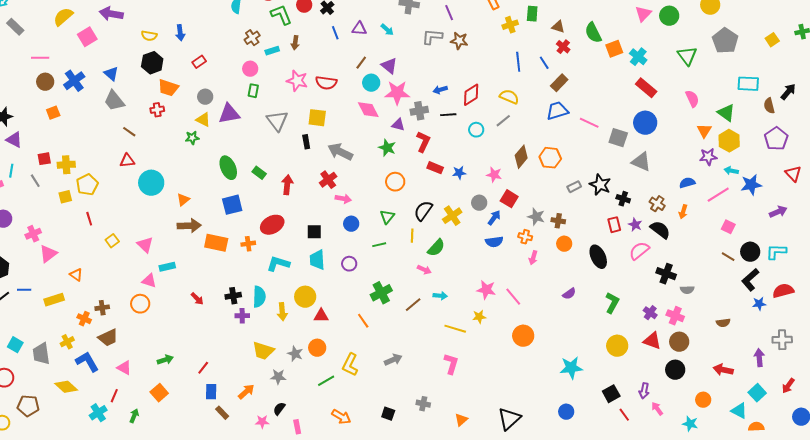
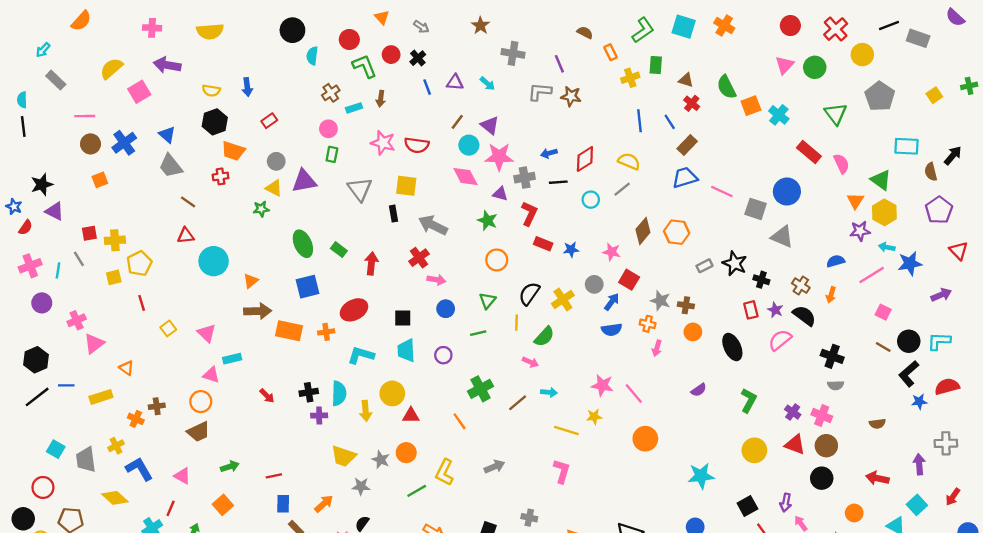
red rectangle: (646, 88) -> (809, 152), moved
cyan line: (11, 171) -> (58, 270), moved
black cross: (666, 274) -> (832, 356), moved
brown trapezoid: (108, 338) -> (198, 432), moved
red line: (203, 368) -> (274, 476), turned 40

